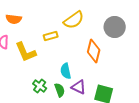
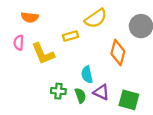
green cross: (40, 86) -> (58, 91), turned -32

